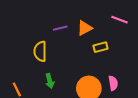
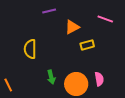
purple line: (60, 28) -> (49, 11), moved
green arrow: (50, 81) -> (51, 77), moved

